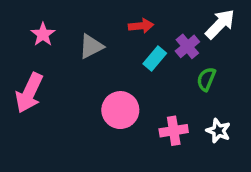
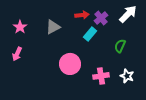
pink star: (43, 34) -> (20, 27), moved
purple cross: (187, 46) -> (101, 18), moved
pink arrow: (29, 93) -> (17, 54), size x0.6

